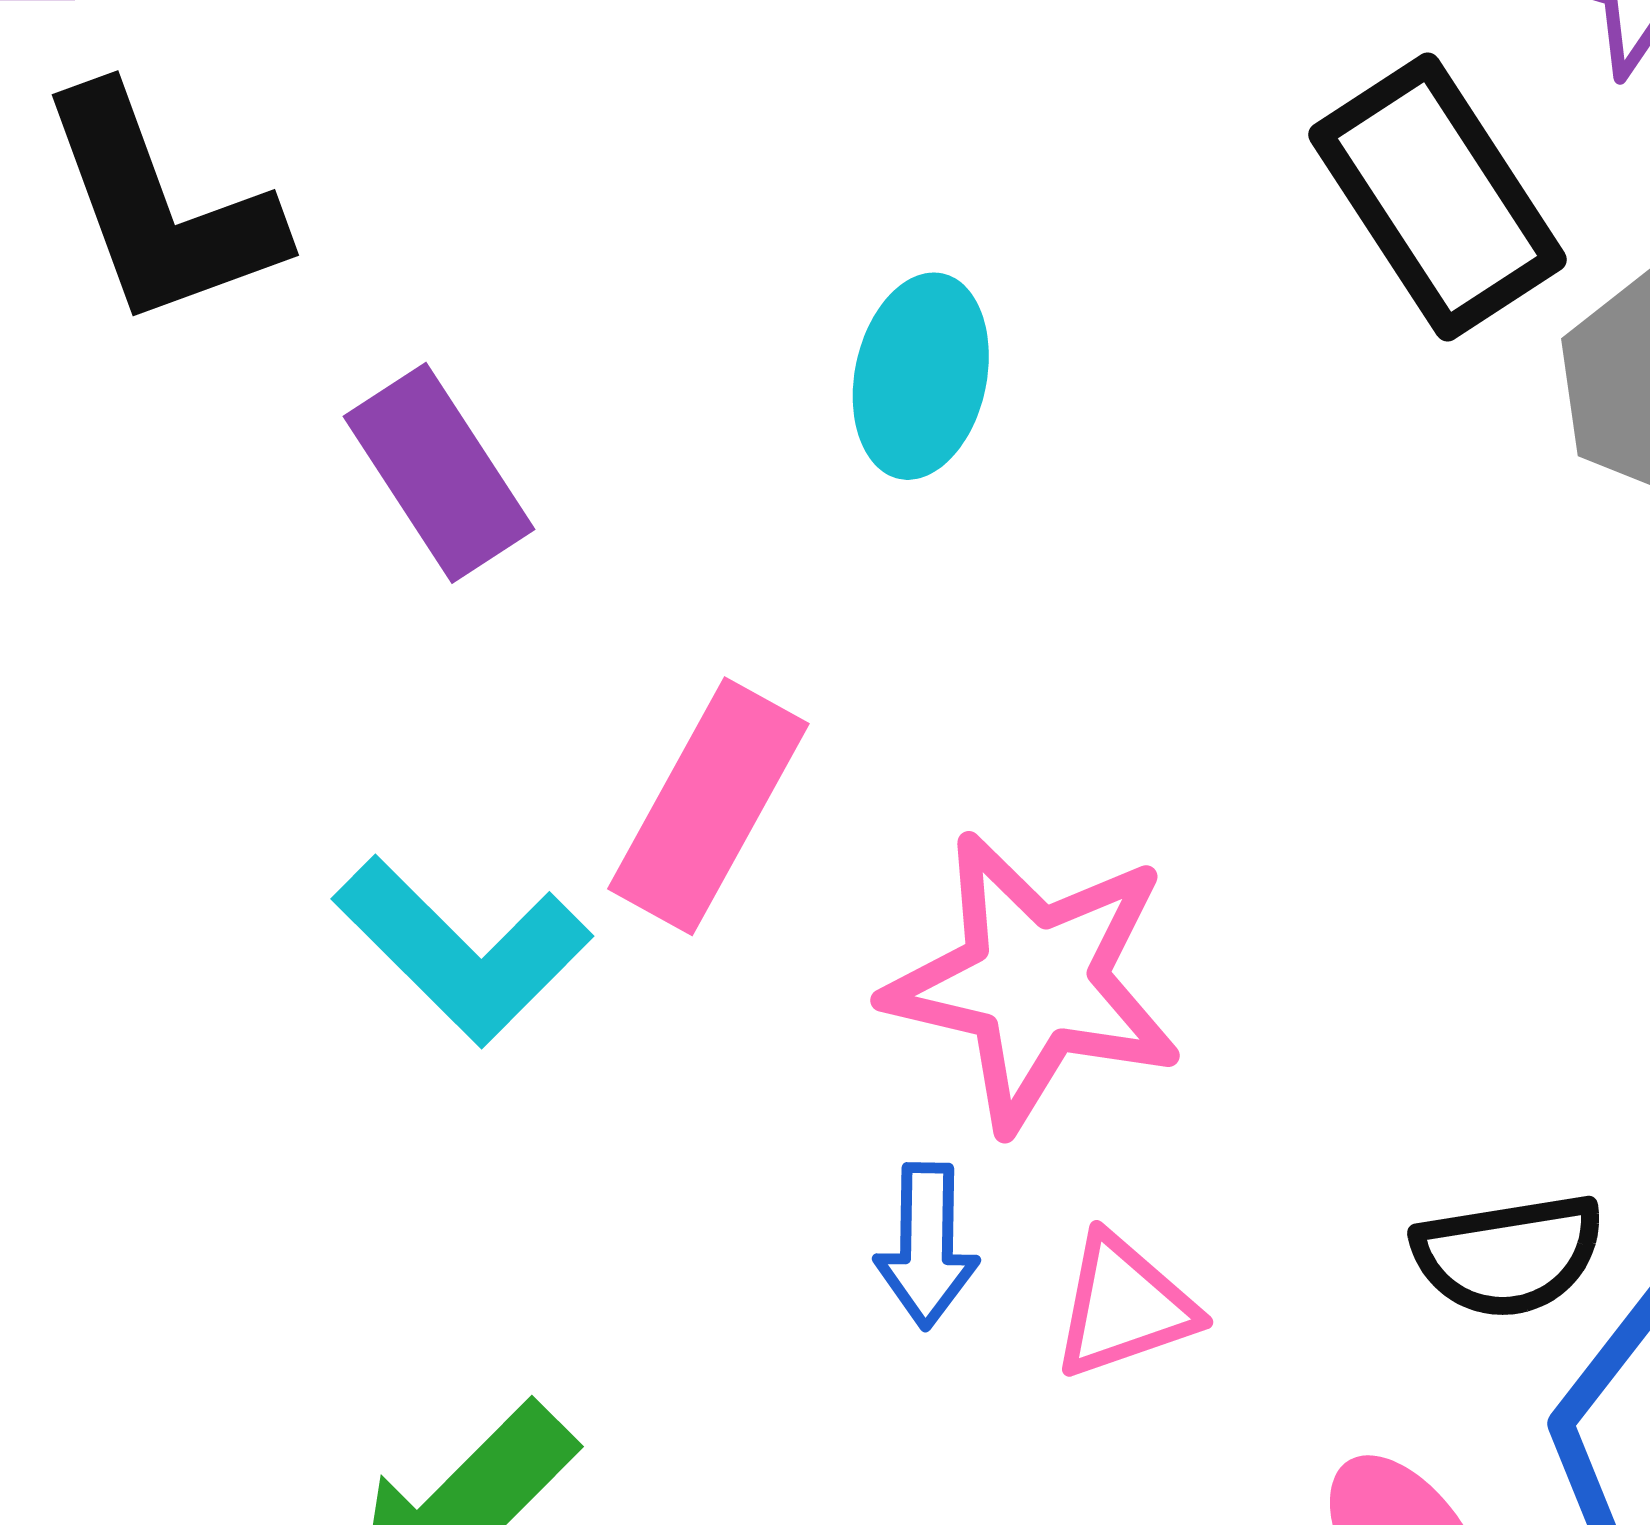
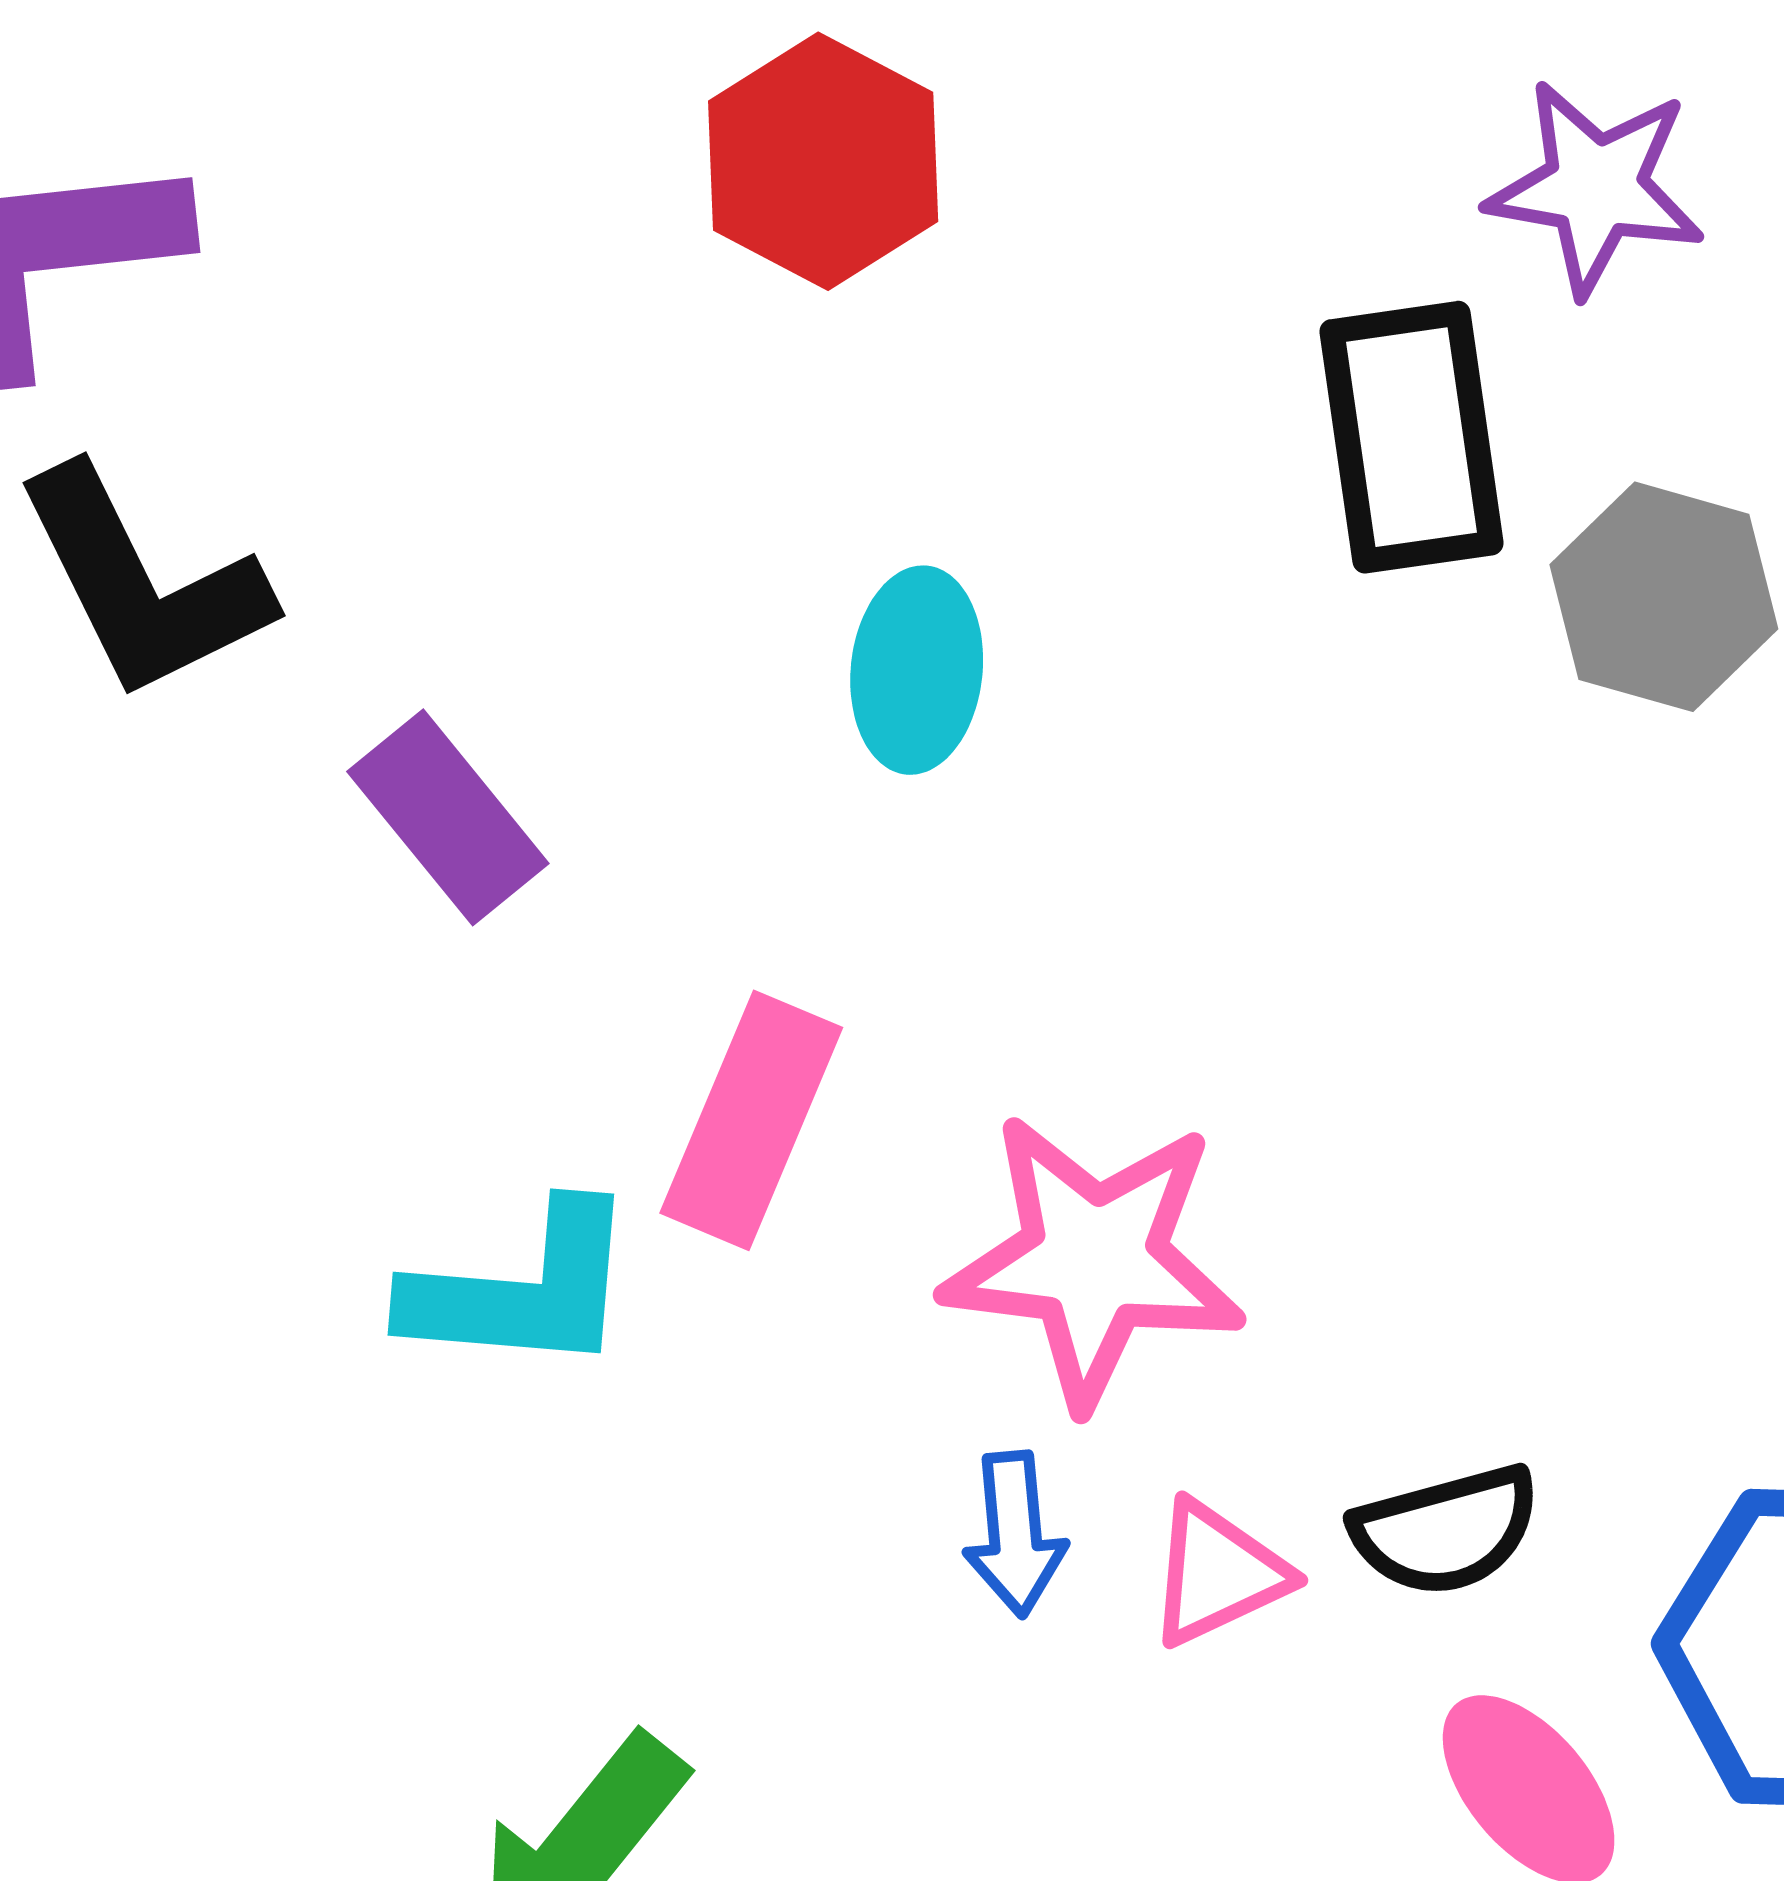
black rectangle: (1438, 197) -> (1411, 437), turned 31
cyan L-shape: (462, 950) -> (522, 1290), turned -34
black semicircle: (1508, 1255) -> (1446, 1530), moved

